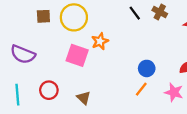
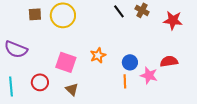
orange star: (100, 41) -> (98, 55), moved
pink square: (77, 55) -> (66, 62), moved
orange line: (141, 89) -> (125, 81), turned -40
pink star: (174, 92) -> (149, 75), moved

